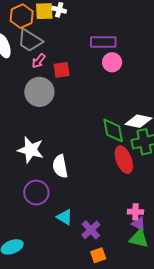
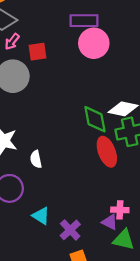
pink circle: (112, 62) -> (94, 43), size x1.4
white semicircle: (60, 166) -> (36, 159), size x0.7
purple triangle: (139, 224) -> (110, 222), moved

